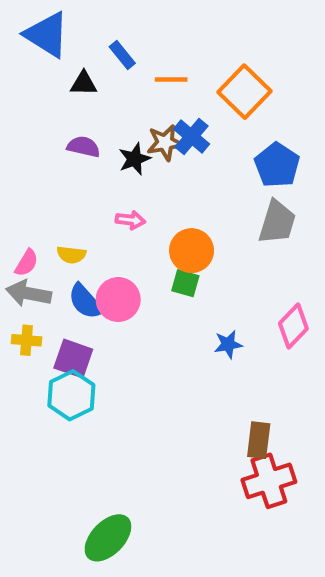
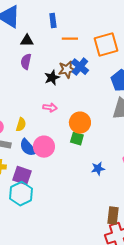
blue rectangle: (122, 55) -> (53, 21), moved, turned 32
orange square: (244, 92) -> (106, 45), turned 30
purple semicircle: (84, 147) -> (26, 62), moved, turned -91
yellow semicircle: (71, 255) -> (21, 125), turned -80

